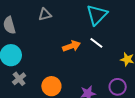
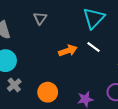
gray triangle: (45, 14) -> (40, 18), turned -40

